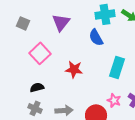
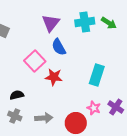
purple triangle: (61, 22) -> (51, 23), moved
blue semicircle: (96, 37) -> (59, 47), moved
pink square: (40, 53) -> (35, 61), moved

